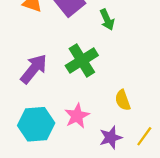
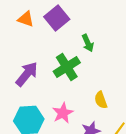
green arrow: (107, 20) -> (88, 43), moved

